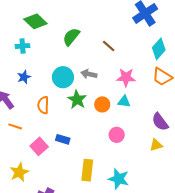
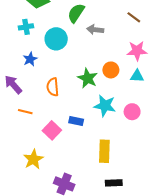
brown line: (109, 46) -> (134, 17), moved
gray arrow: (89, 74) -> (95, 30), moved
cyan circle: (63, 77) -> (56, 39), moved
orange circle: (102, 104) -> (111, 70), moved
cyan star: (119, 179) -> (105, 106), moved

